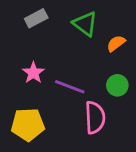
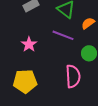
purple line: (70, 87) -> (63, 35), moved

